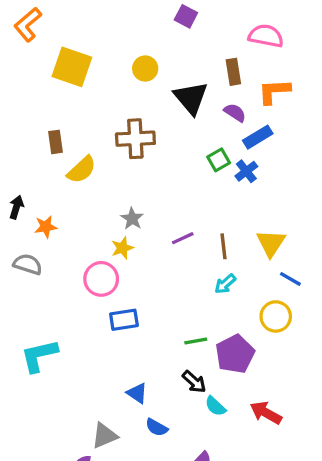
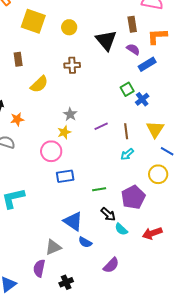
yellow circle: (145, 69) -> (69, 27), moved
brown cross: (135, 139) -> (72, 65), size x0.7
brown rectangle: (55, 142) -> (18, 59), moved
green square: (219, 160) -> (127, 89), moved
blue cross: (246, 171) -> (142, 99), moved
green line: (196, 341) -> (99, 189), moved
blue triangle: (137, 393) -> (73, 221), size x1.5
red arrow: (266, 413) -> (152, 233), turned -48

